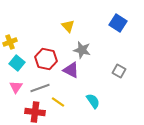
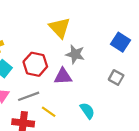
blue square: (118, 23) -> (121, 42), moved
yellow triangle: (68, 26) -> (60, 28), size x1.5
purple triangle: (71, 70) -> (63, 76), turned -30

